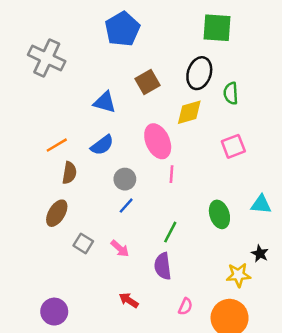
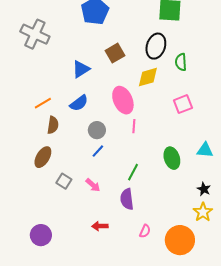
blue triangle: (105, 102) -> (81, 69), turned -48
yellow star: (238, 275) -> (203, 212), moved, turned -30
red arrow: (129, 300) -> (100, 226), turned -35

